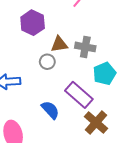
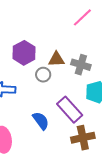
purple hexagon: (33, 23) -> (24, 53), moved
brown cross: (96, 123) -> (83, 138), turned 30

